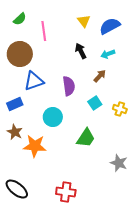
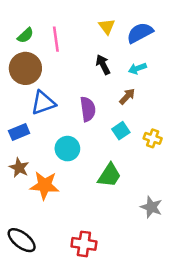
green semicircle: (20, 19) -> (25, 35), moved

